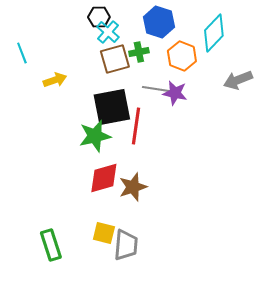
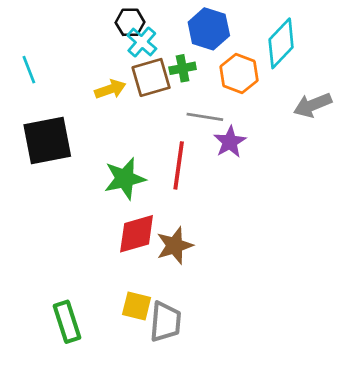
yellow arrow: (55, 80) -> (110, 89), moved
purple star: (175, 93) -> (230, 142), moved, turned 30
black square: (112, 107) -> (47, 141), moved

